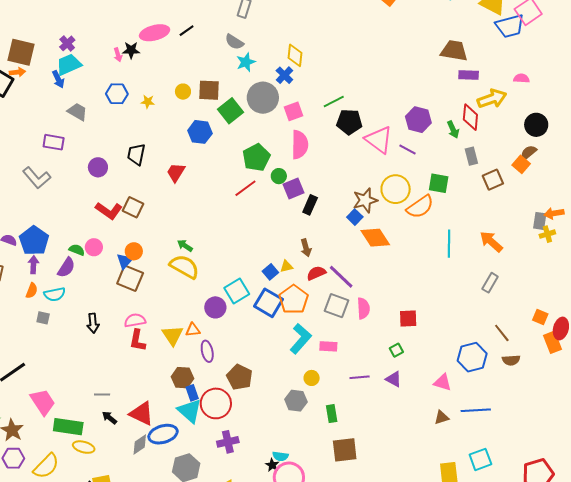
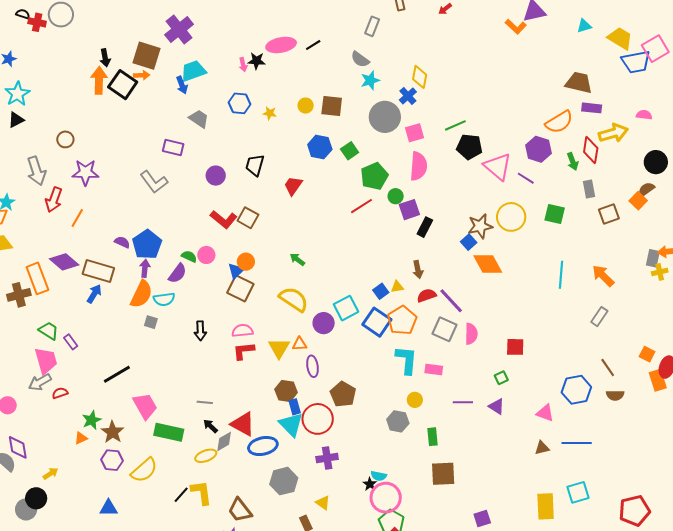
purple cross: (67, 43) -> (179, 29), moved, size x1.8
green square: (231, 111) -> (350, 151), moved, size x0.7
orange semicircle: (420, 207) -> (559, 122), moved
yellow semicircle: (184, 267) -> (294, 299), moved
orange semicircle: (32, 291) -> (141, 294), size x1.8
cyan L-shape: (301, 339) -> (406, 360), turned -40
red L-shape: (137, 340) -> (244, 351), turned 70
gray diamond: (140, 445) -> (224, 441), moved
yellow ellipse: (84, 447) -> (206, 456), moved, turned -40

